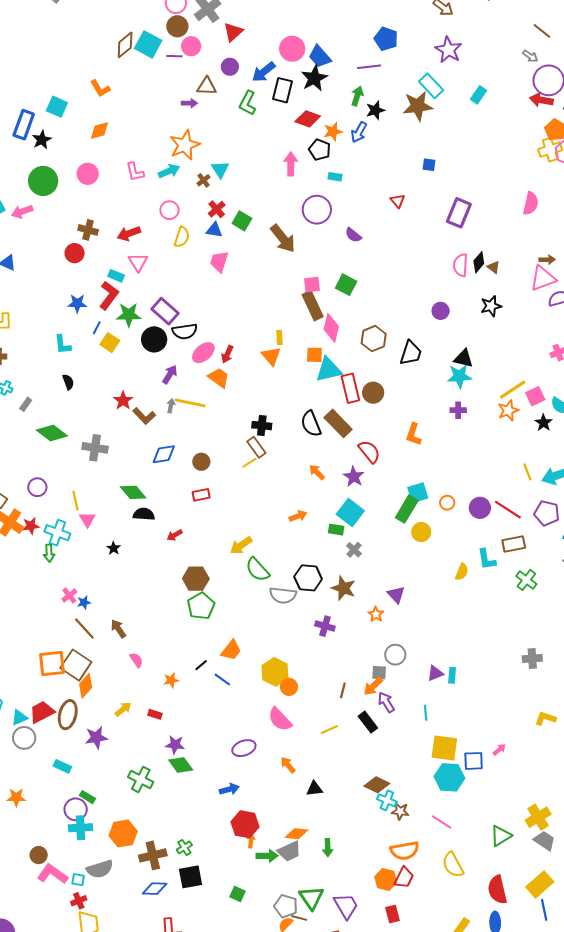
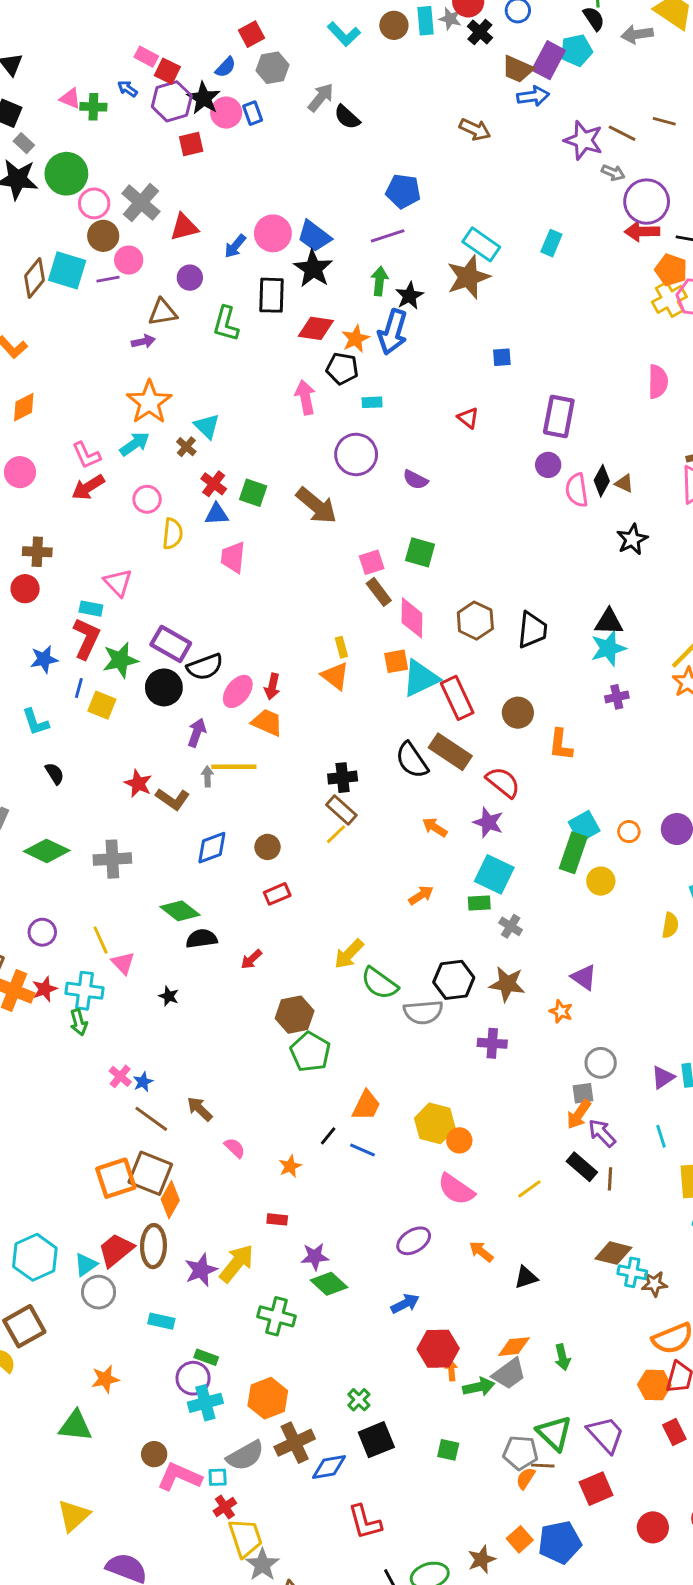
red triangle: (233, 32) -> (184, 227), turned 40
purple star: (448, 50) -> (583, 140), moved
blue arrow: (264, 72) -> (235, 246), moved, size x0.7
blue arrow: (359, 132) -> (393, 332), size x1.4
red arrow: (129, 234) -> (88, 487), moved
brown rectangle: (313, 306) -> (379, 592), size x0.7
purple circle: (441, 311) -> (548, 465), moved
brown circle: (373, 393) -> (518, 713), moved
brown line: (343, 690) -> (610, 1179), moved
yellow arrow: (123, 709) -> (237, 1263), moved, size x1.6
brown cross: (153, 855) -> (295, 1443), moved

